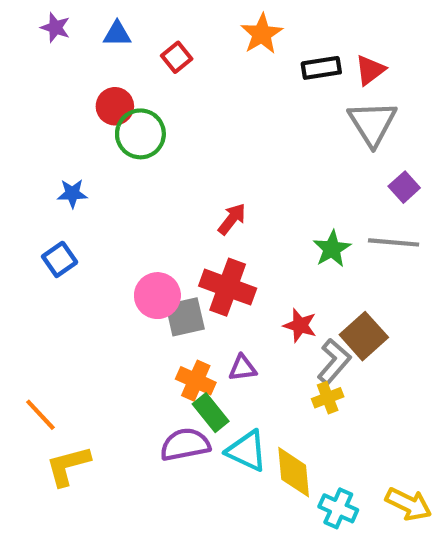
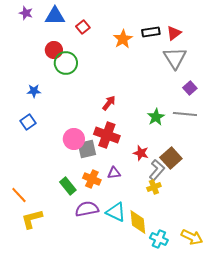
blue triangle: (117, 34) -> (55, 16), size x1.5
orange star: (262, 34) -> (123, 39), moved
green rectangle: (211, 413) -> (68, 186), moved

